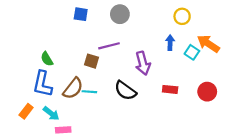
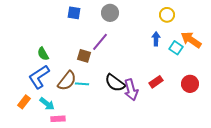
purple line: (109, 46) -> (100, 42), turned -36
purple arrow: (143, 63) -> (131, 90), moved
blue L-shape: (42, 84) -> (39, 77), turned 45
red rectangle: (170, 89) -> (156, 82), turned -40

